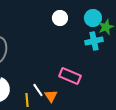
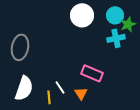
white circle: (60, 18) -> (82, 15), size x1.5
orange triangle: (51, 96) -> (81, 93), moved

